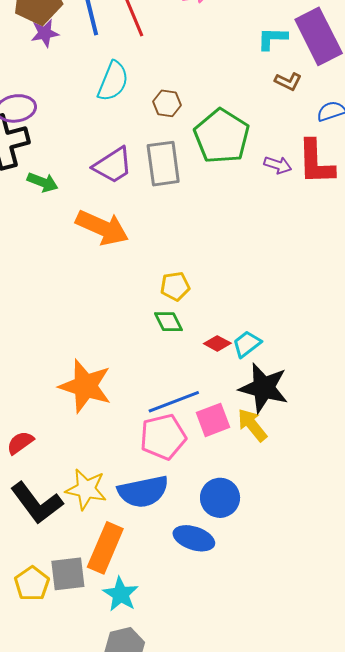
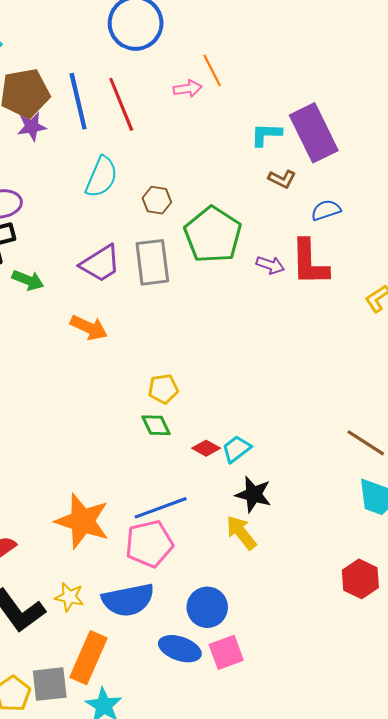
orange arrow: (102, 228) -> (89, 328), size x0.7
orange star: (85, 386) -> (82, 521), moved
black star: (264, 388) -> (253, 494), size x0.7
pink square: (213, 420) -> (226, 652), moved
yellow star: (86, 489) -> (69, 597), size x0.7

